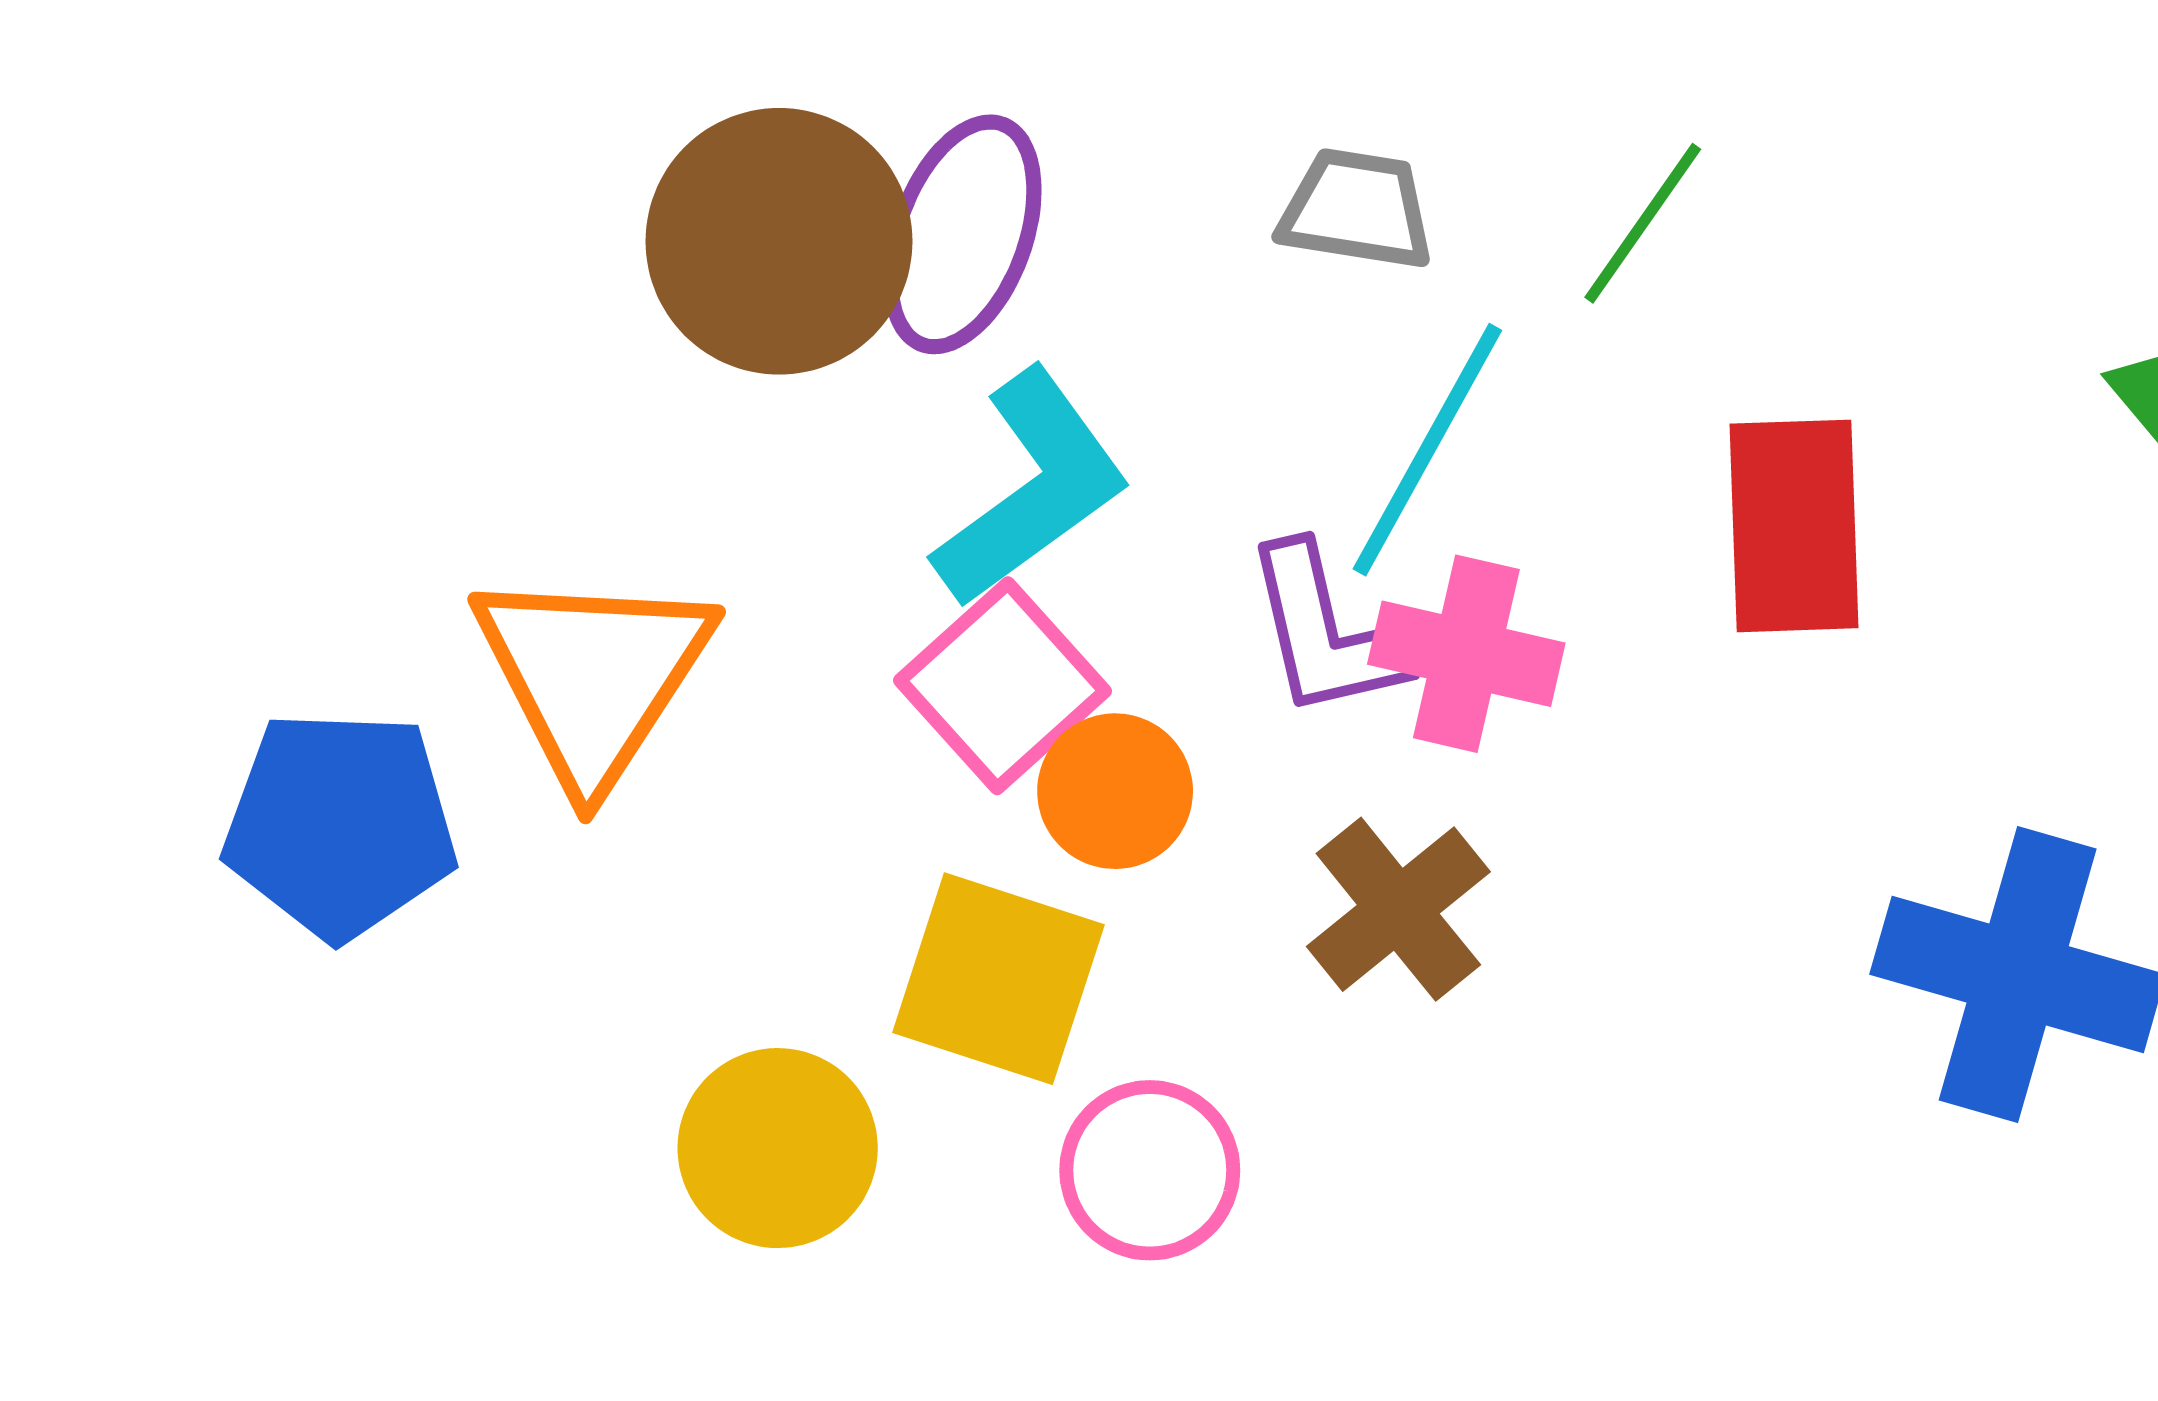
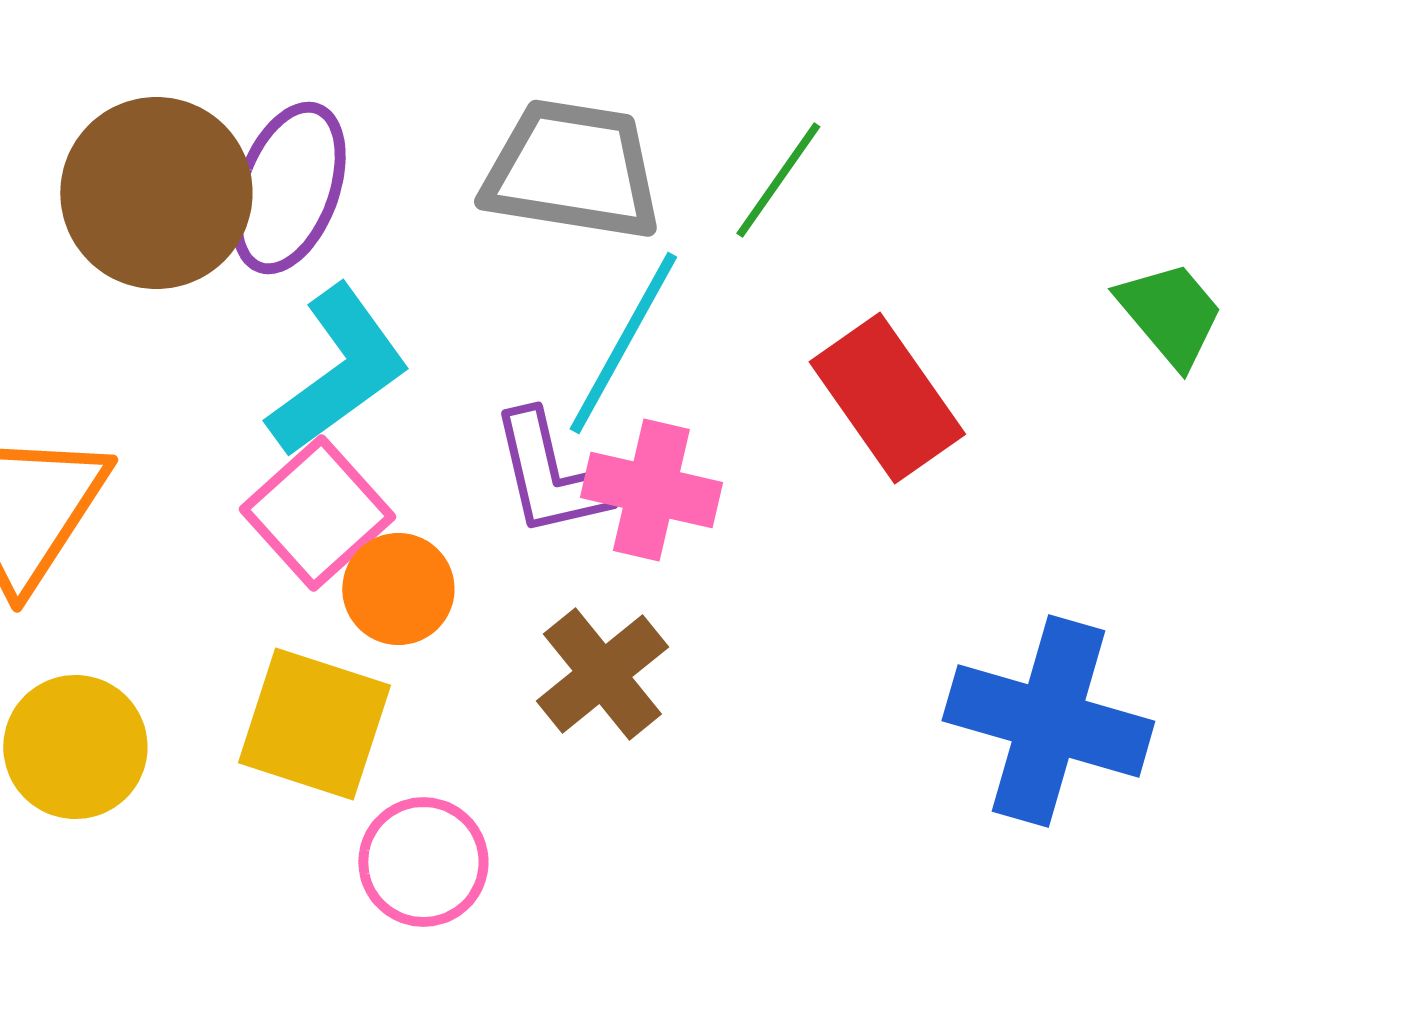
gray trapezoid: (1357, 209) -> (572, 170), size x1.6
red rectangle: (1794, 526) -> (887, 398), turned -33
yellow circle: (778, 1148) -> (75, 747), moved

